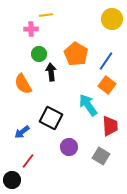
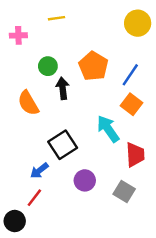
pink cross: (31, 29) -> (18, 35), moved
black square: (51, 118) -> (63, 145), turned 30
blue arrow: (22, 132) -> (39, 171), moved

